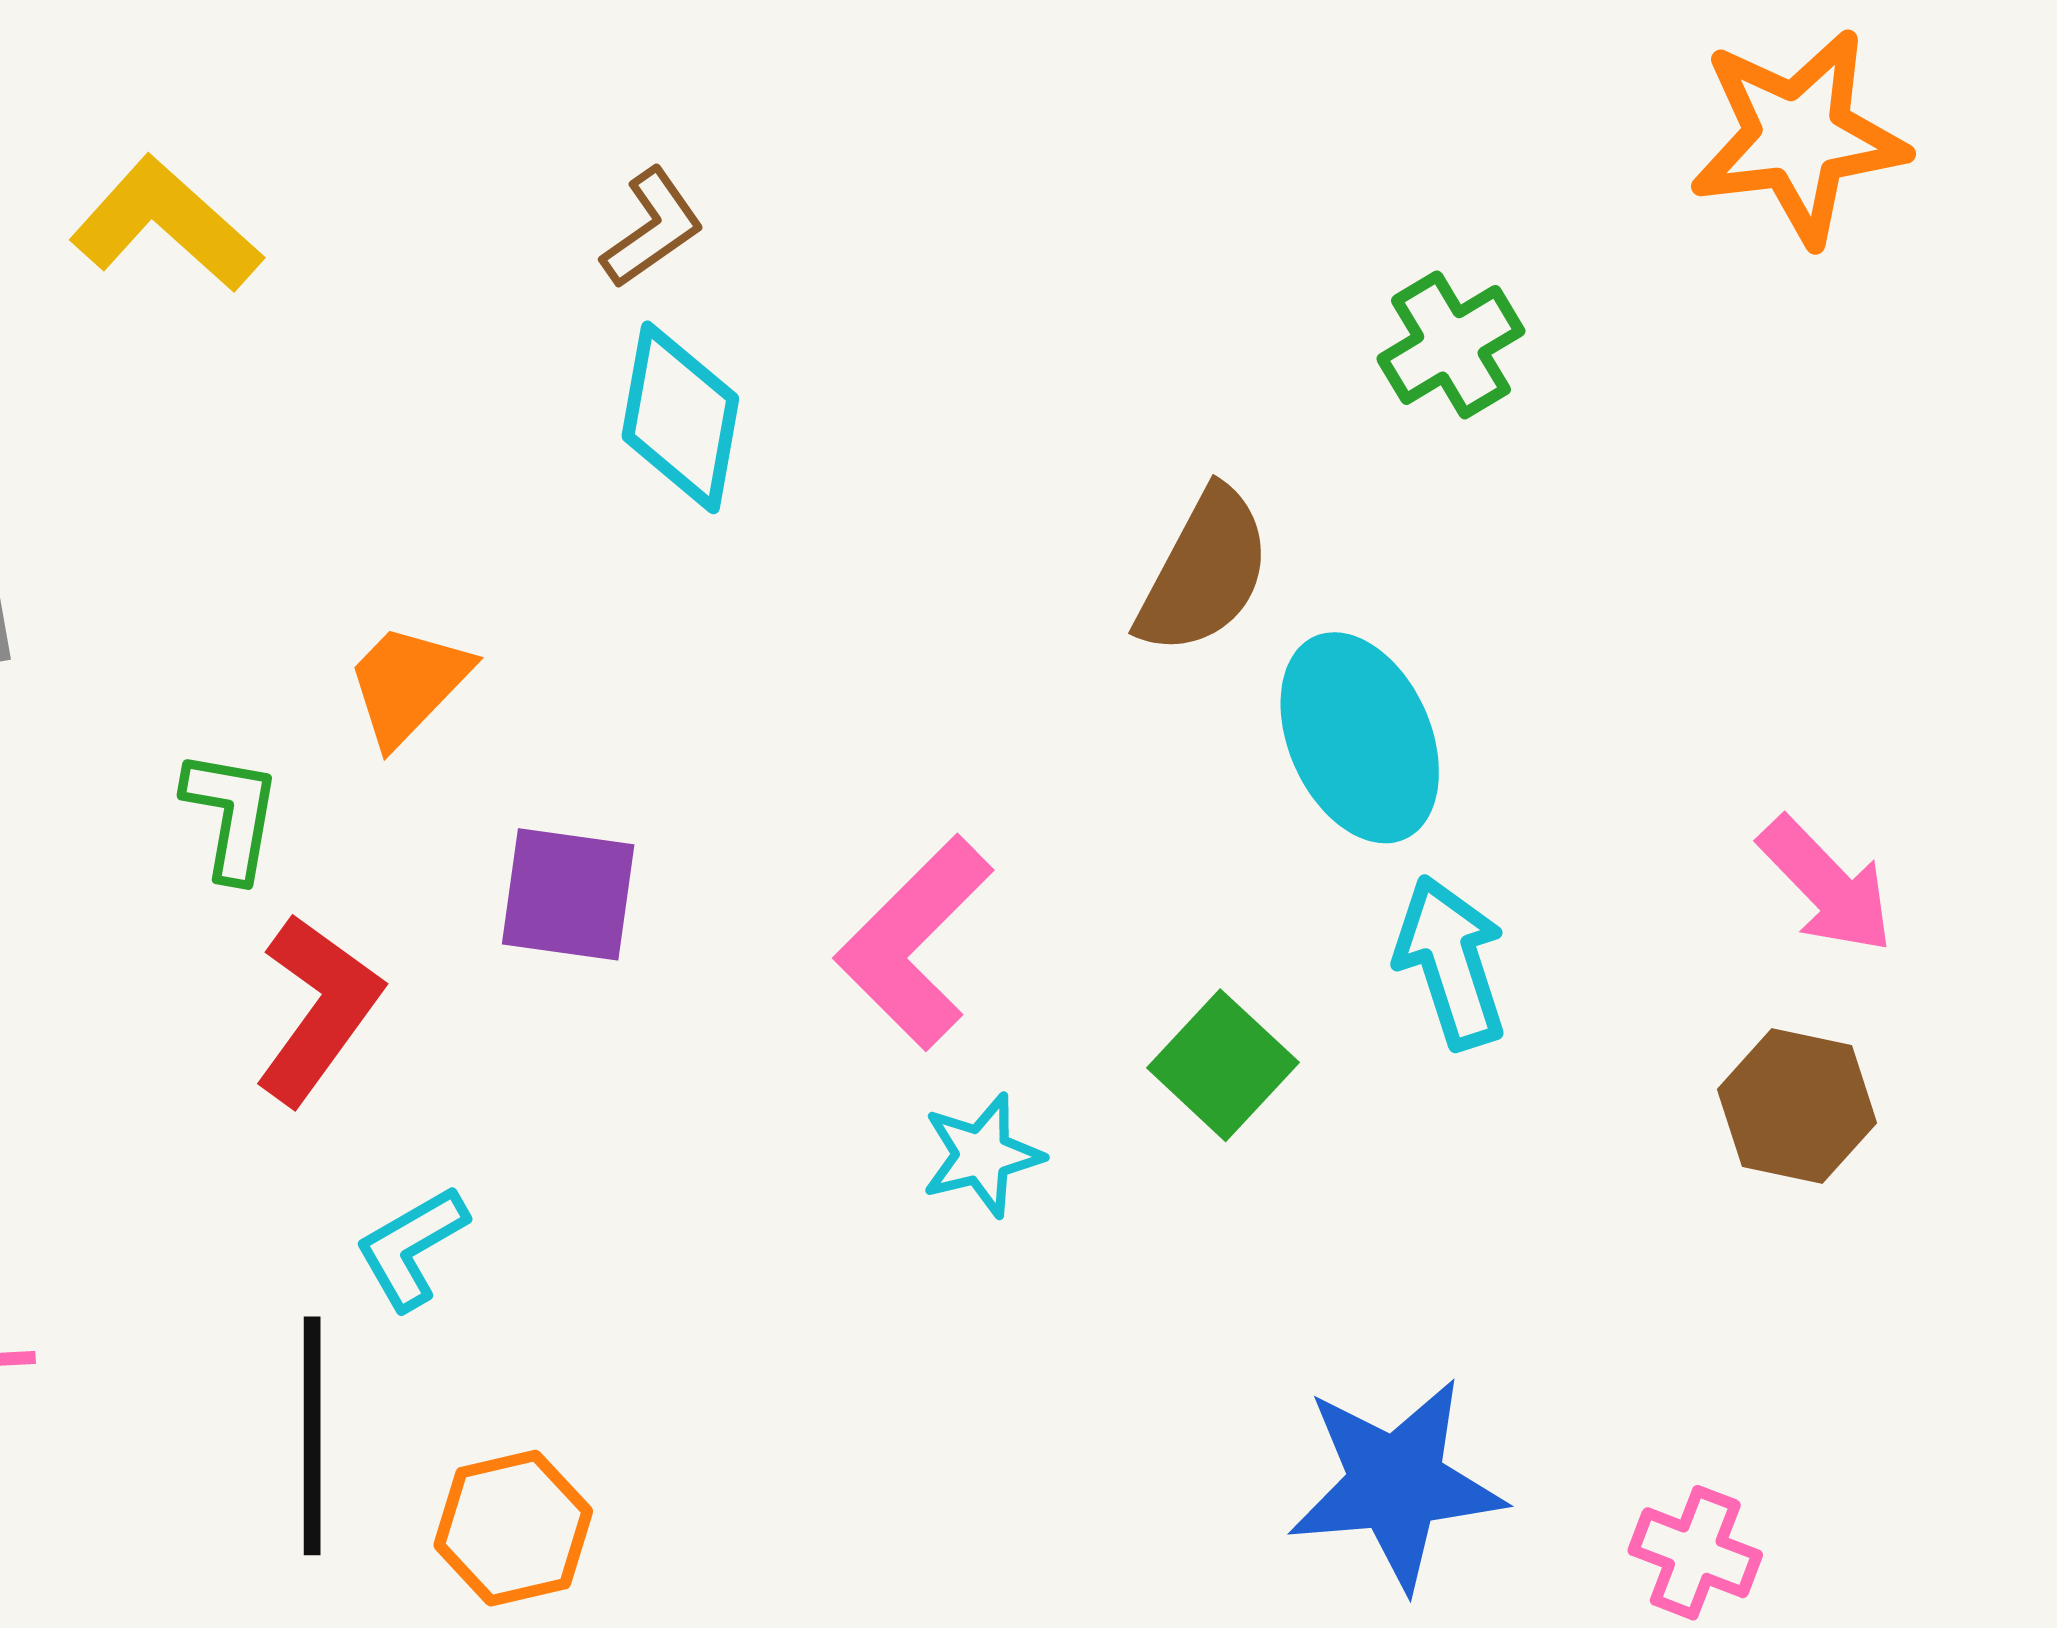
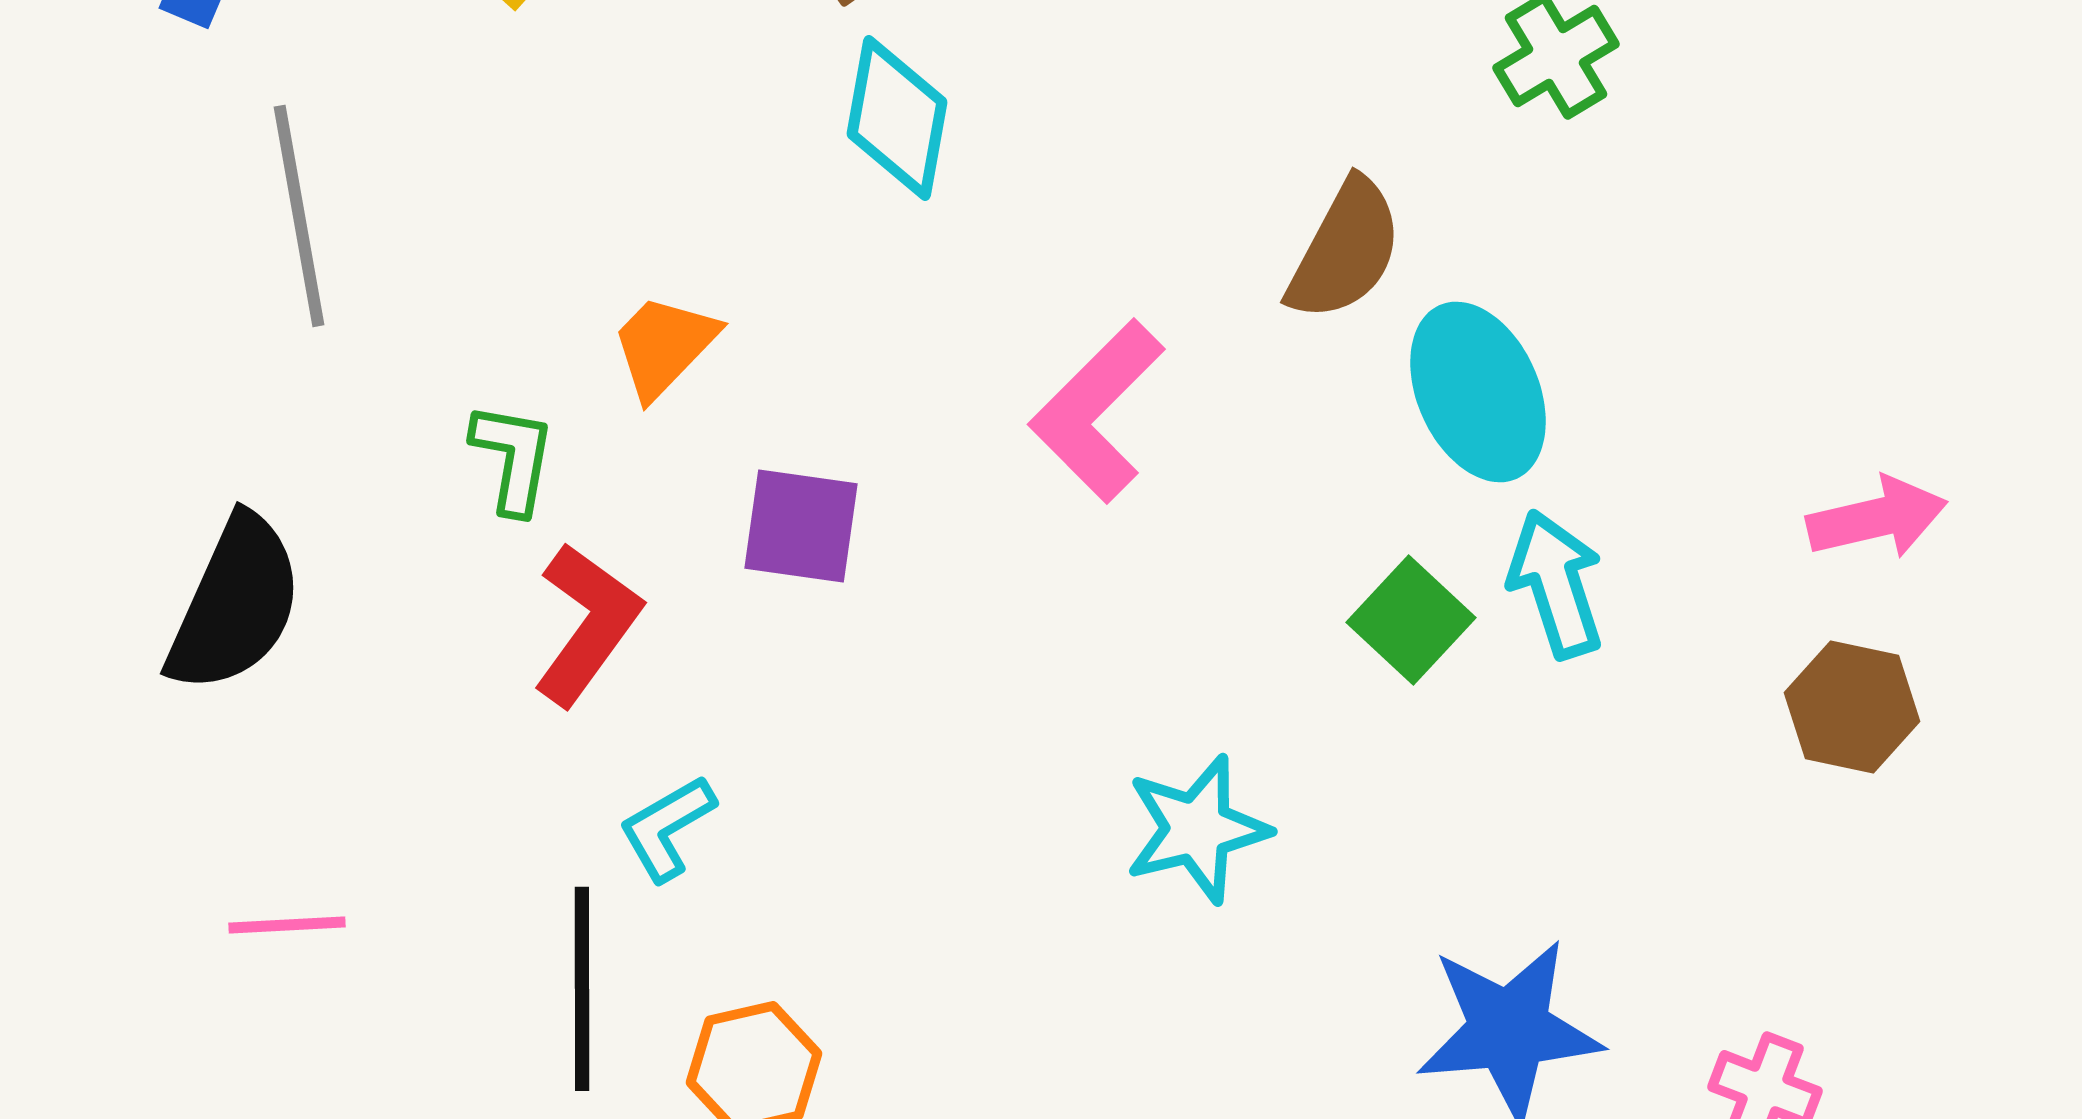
pink arrow: (1826, 885) -> (1877, 518), turned -59
pink L-shape: (914, 942) -> (1097, 411), moved
green square: (1223, 1065) -> (1411, 620), moved
cyan star: (982, 1155) -> (1197, 829), moved, size x1.4

